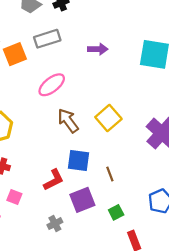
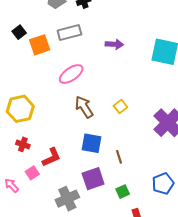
yellow square: (108, 118) -> (120, 107), size x0.6
red L-shape: (54, 180) -> (51, 157), moved
pink square: (14, 197) -> (32, 173), turned 32
gray cross: (55, 224) -> (67, 199), size x1.6

